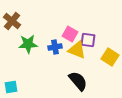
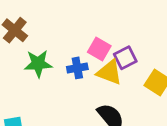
purple square: (88, 40) -> (125, 58), turned -35

